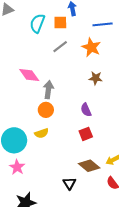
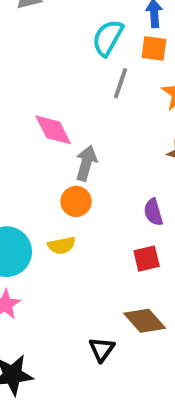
cyan semicircle: (37, 23) -> (108, 38), moved
orange square: (60, 23) -> (154, 48), moved
gray line: (60, 47) -> (120, 83), turned -42

